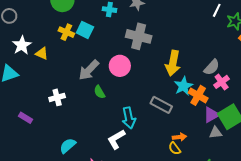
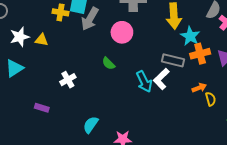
white star: (22, 45) -> (20, 37), turned 30
gray arrow: (89, 70) -> (90, 19), moved
orange cross: (198, 95) -> (200, 54), moved, turned -30
white L-shape: (116, 139) -> (161, 79), moved
yellow semicircle: (175, 148) -> (211, 99), moved, turned -144

